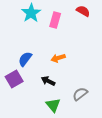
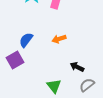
black arrow: (48, 81) -> (77, 67), moved
gray semicircle: (80, 94) -> (87, 85), moved

